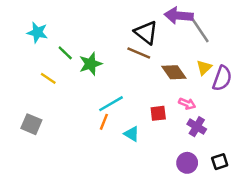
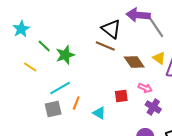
cyan star: (37, 32) -> (21, 29), turned 30
yellow triangle: (204, 67) -> (159, 58), turned -40
cyan line: (111, 104) -> (60, 88), moved
gray square: (31, 124) -> (53, 109), moved, turned -36

